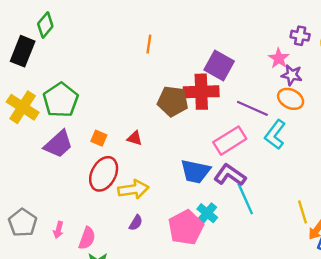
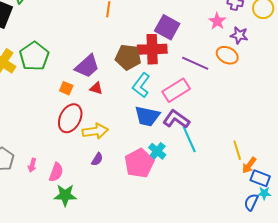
purple star: (292, 75) -> (239, 35), moved
cyan L-shape: (275, 135) -> (141, 85), moved
purple trapezoid: (58, 144) -> (87, 66), moved

